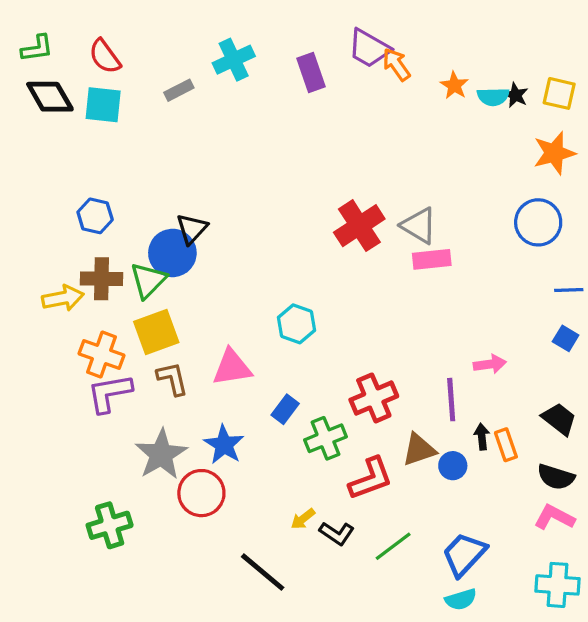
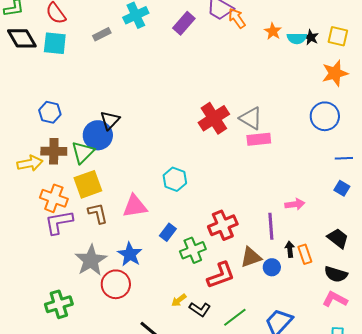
purple rectangle: (311, 73) -> (184, 23), turned 60

